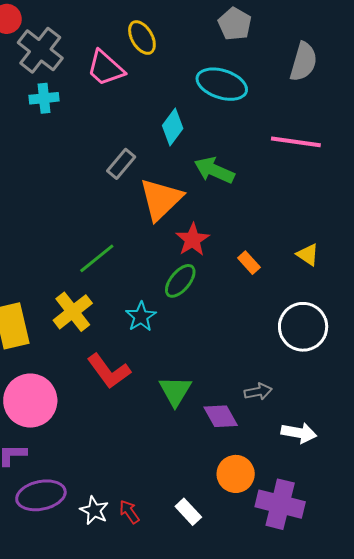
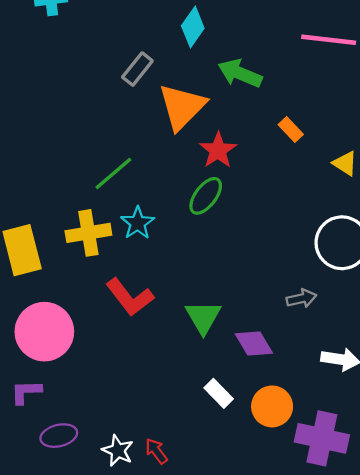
orange rectangle: (249, 263) -> (291, 129), moved
yellow cross: (73, 312) -> (88, 233), turned 30
cyan star: (141, 317) -> (138, 223), moved
gray arrow: (258, 392) -> (301, 298), moved
purple ellipse: (41, 495) -> (59, 436), size x0.7
white rectangle: (188, 512) -> (219, 393), moved

